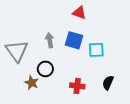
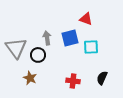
red triangle: (79, 13) -> (86, 19), moved
blue square: (74, 40) -> (70, 38), turned -30
black circle: (45, 69) -> (38, 55), moved

